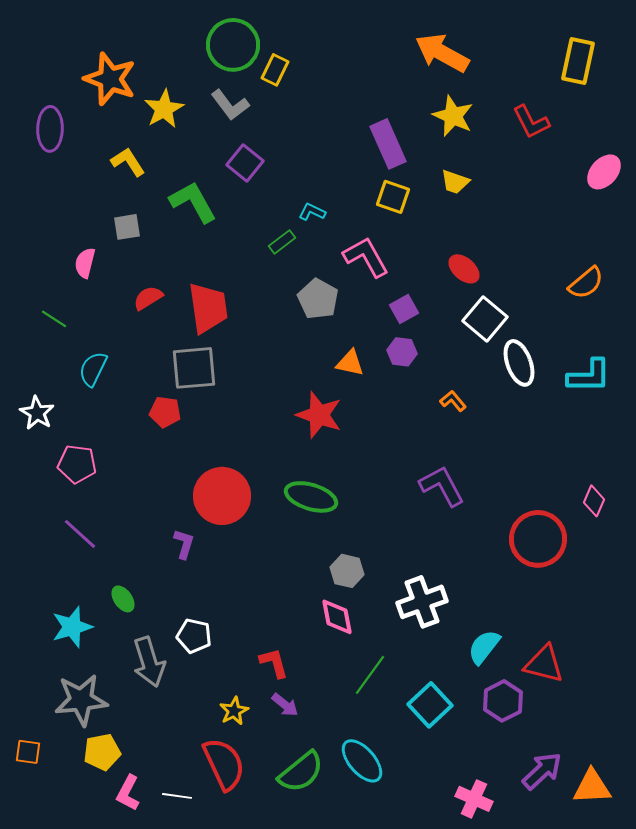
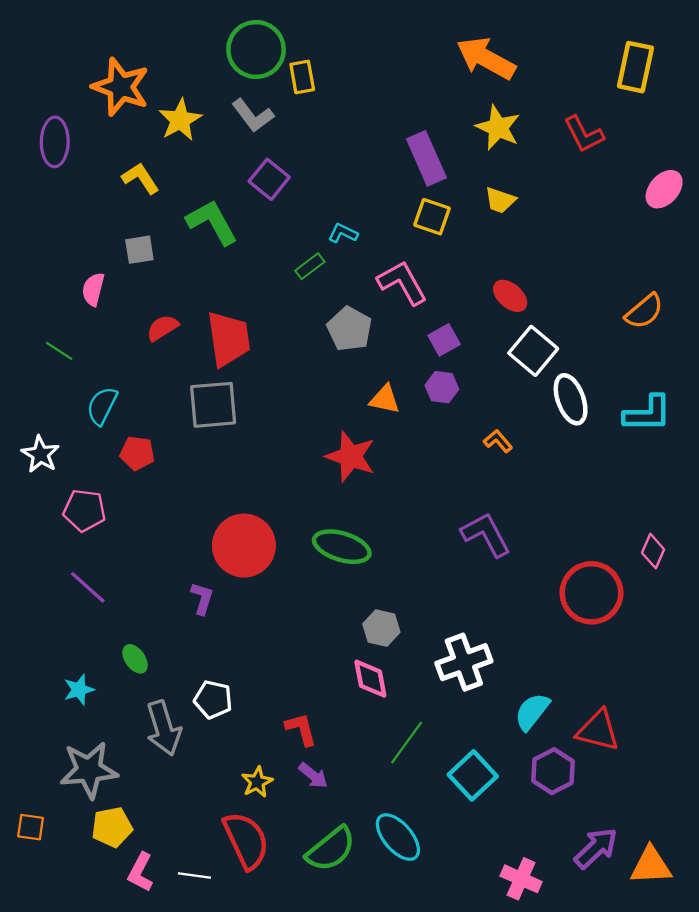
yellow rectangle: (275, 70) -> (302, 77), turned -36
red pentagon: (165, 412) -> (137, 453), moved
cyan star: (72, 627) -> (79, 690), size x0.7

